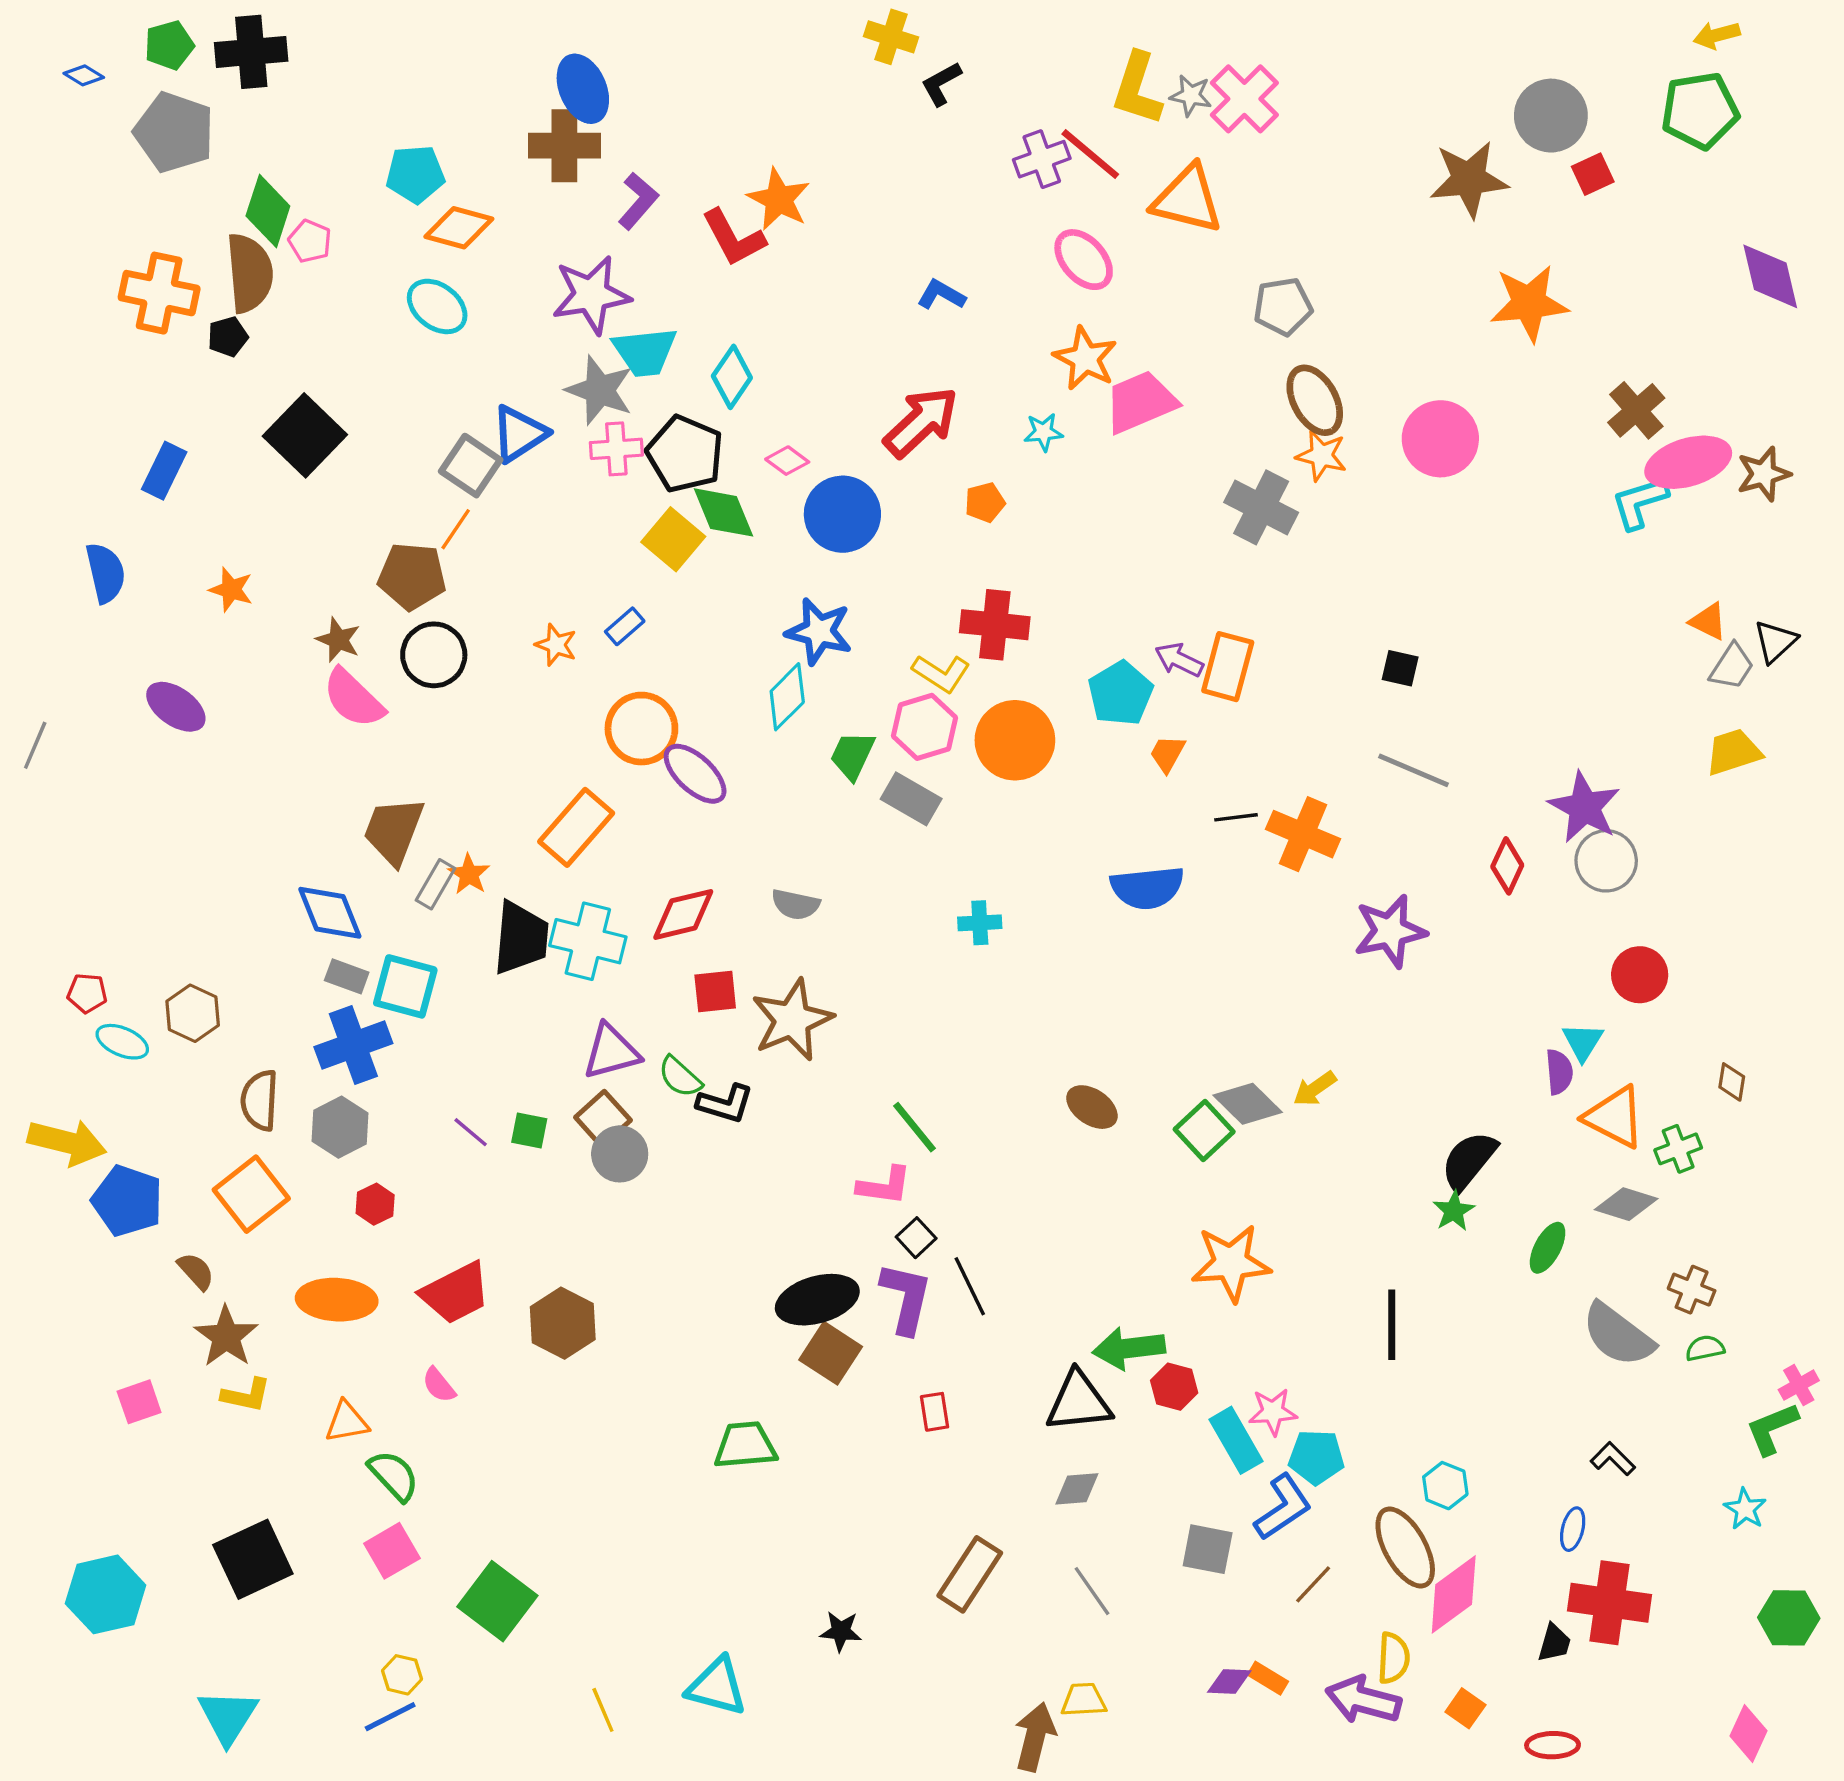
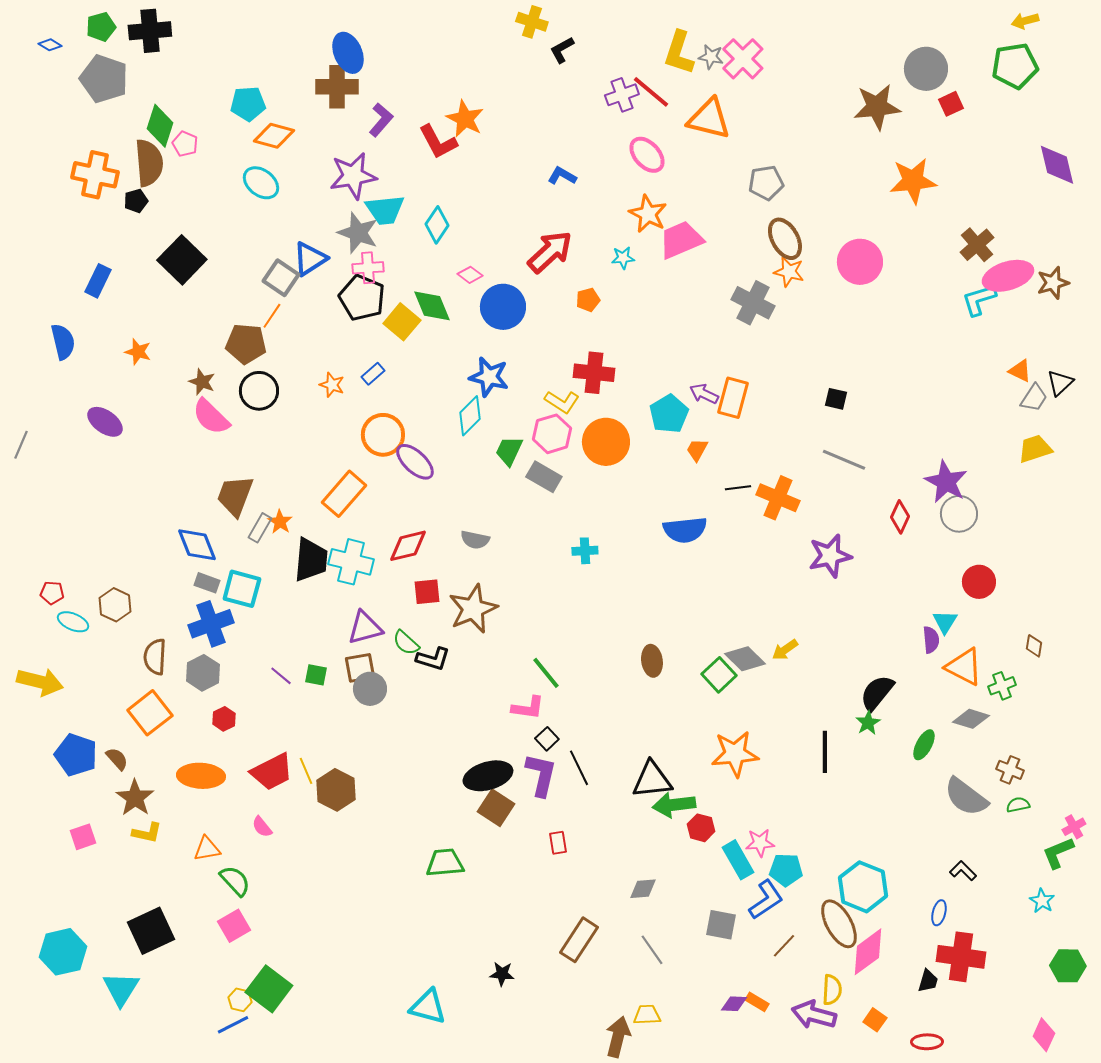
black pentagon: (685, 454) -> (362, 298), moved
brown ellipse: (1092, 1107) -> (652, 661), turned 48
brown square: (603, 1119) -> (360, 668), turned 32
blue pentagon: (127, 1201) -> (76, 755), moved
black line: (1392, 1325) -> (825, 752), moved
black triangle: (1079, 1402) -> (652, 780), moved
cyan hexagon: (1445, 1486) -> (863, 887), size x1.8
green square: (497, 1601) -> (269, 989), moved
yellow line: (603, 1710) -> (306, 771), moved
cyan triangle: (228, 1717) -> (121, 989), moved

